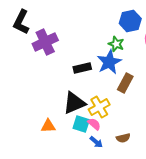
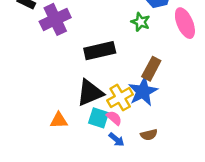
blue star: (109, 62) -> (143, 92), moved
black rectangle: (82, 68) -> (100, 51), size x1.4

